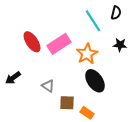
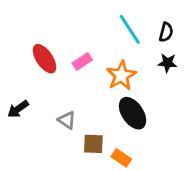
black semicircle: (116, 13) -> (166, 32), moved
pink rectangle: (59, 44) -> (82, 61), size x0.6

